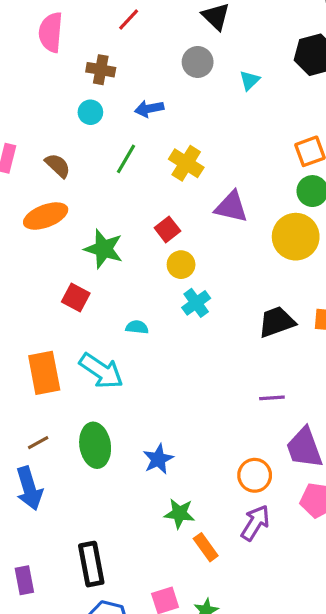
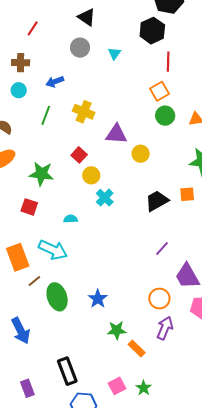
yellow circle: (296, 237) -> (141, 154), moved, size x0.6
purple line: (272, 398) -> (162, 249), turned -35
brown line: (38, 443) -> (34, 281), moved

